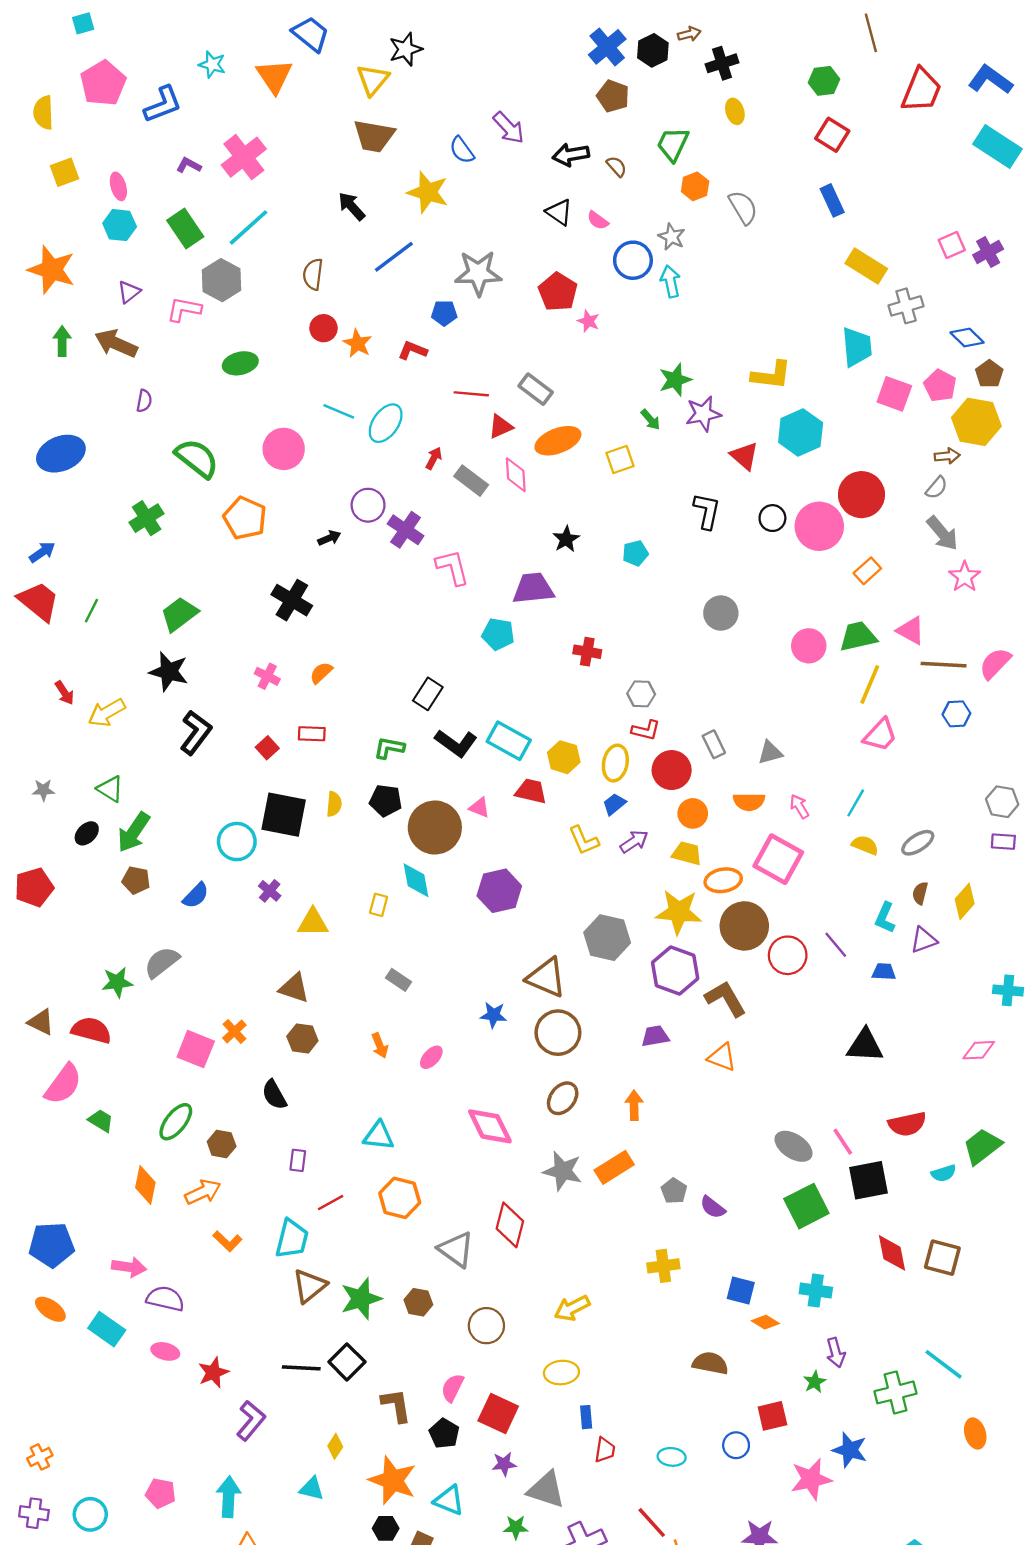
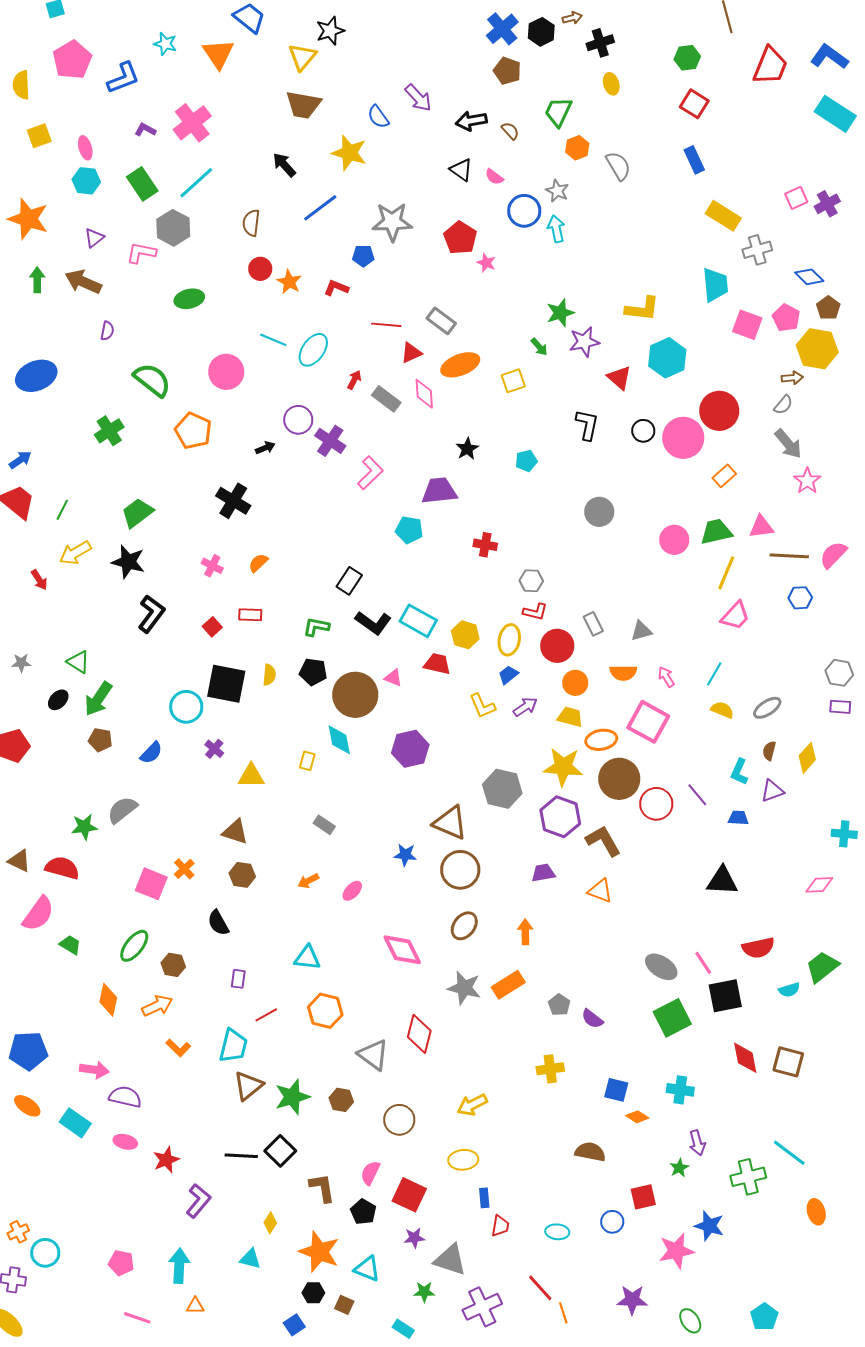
pink L-shape: (452, 567) -> (370, 473), turned 60
pink triangle: (911, 631) -> (761, 527), turned -36
yellow arrow: (107, 713) -> (75, 553), moved
orange arrow: (380, 1046) -> (308, 881), turned 85
cyan circle: (90, 1514) -> (45, 1253), moved

